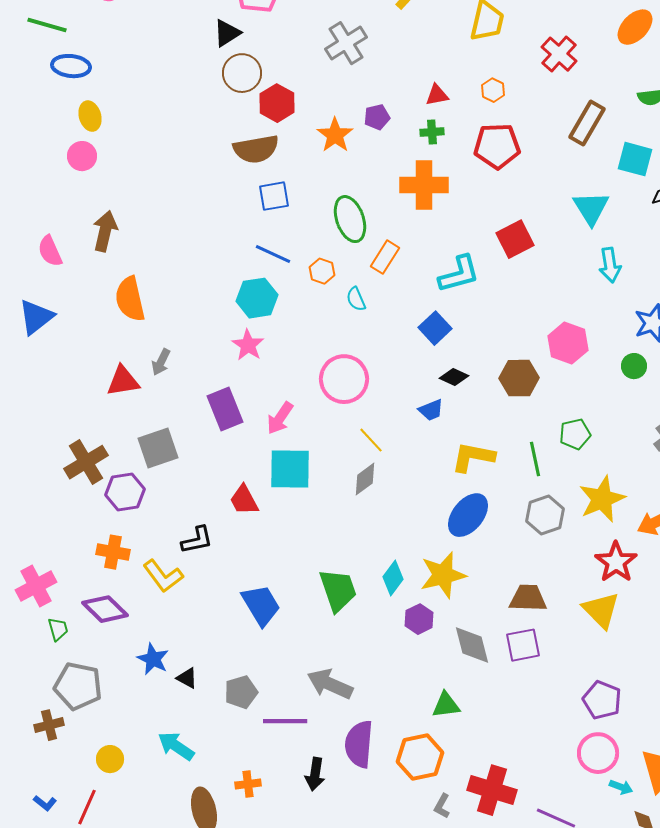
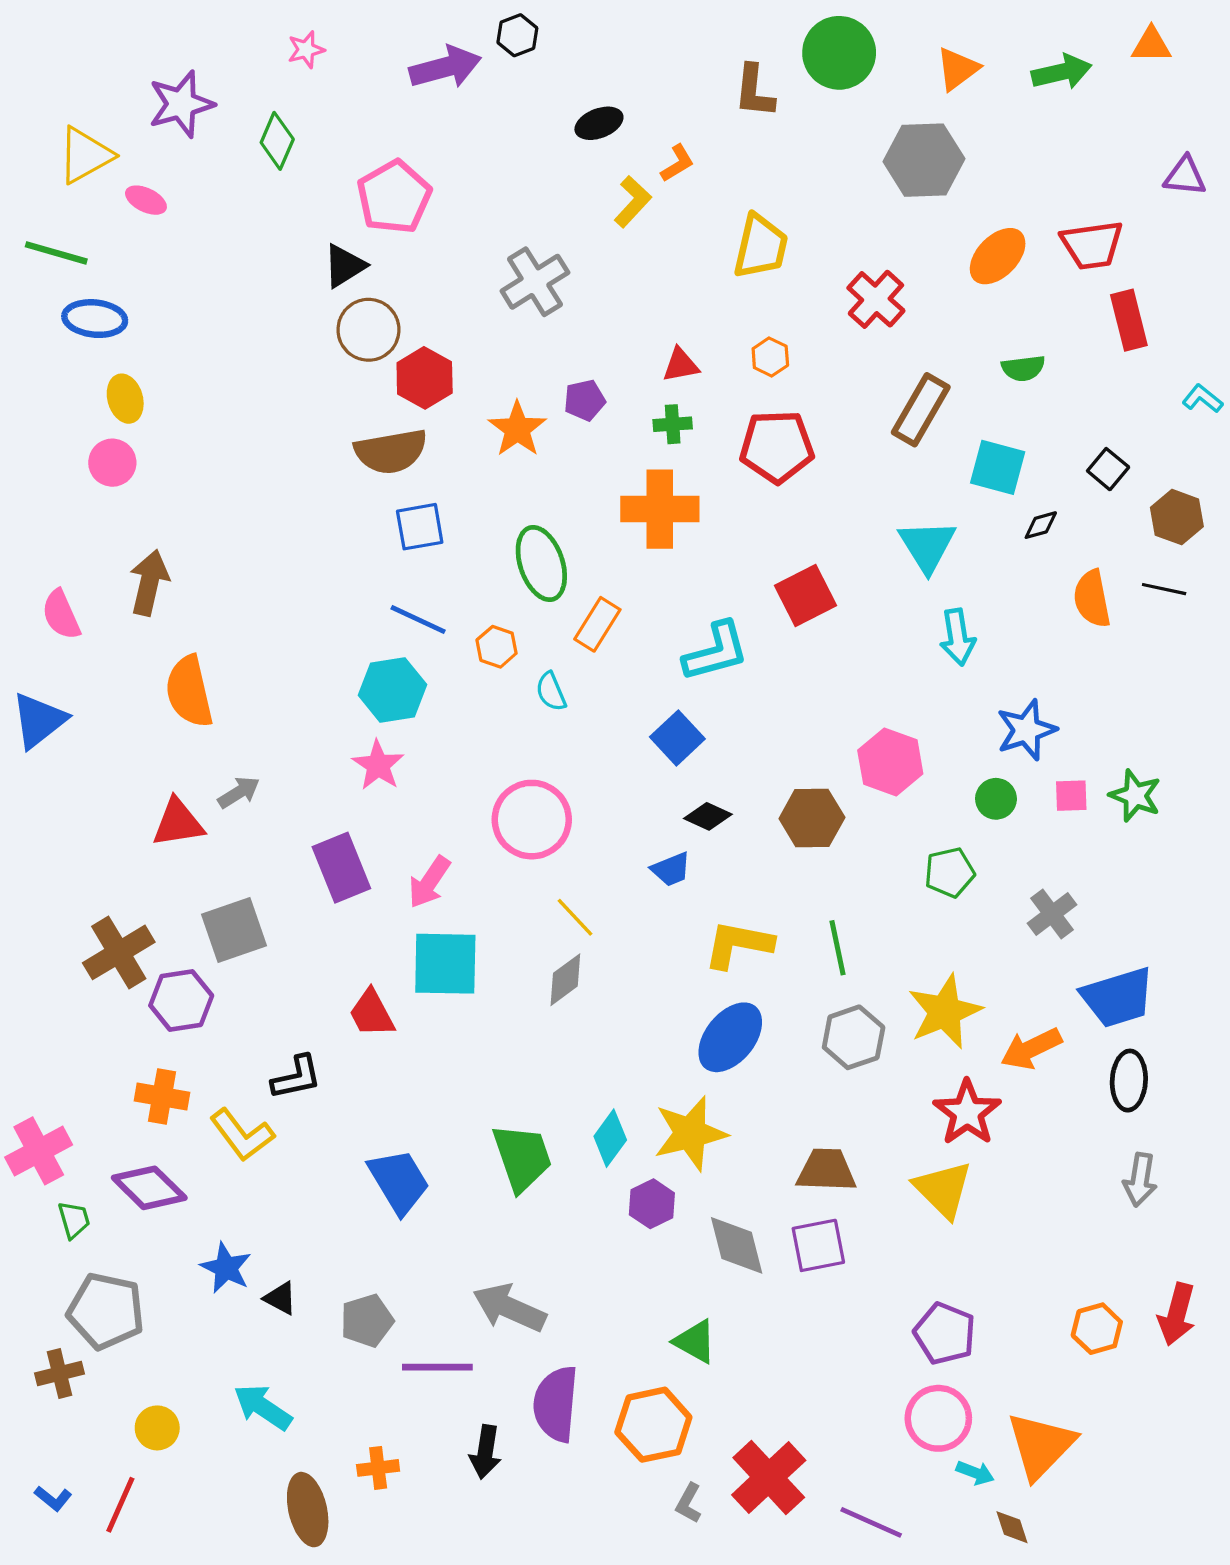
gray arrow: (161, 362) -> (239, 792), turned -148
green pentagon: (575, 434) -> (950, 872), moved
green triangle: (446, 705) -> (695, 1341), turned 36
red cross: (492, 790) -> (769, 1478), turned 30

